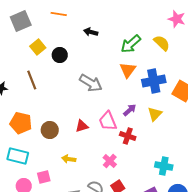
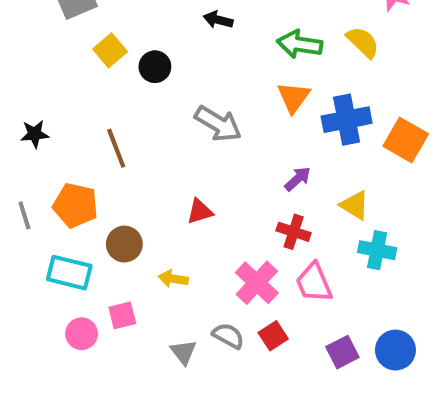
green arrow: (131, 44) -> (300, 44), turned 50
brown line: (32, 80) -> (116, 148), moved
yellow triangle: (155, 114) -> (355, 205), moved, turned -42
pink trapezoid: (108, 121) -> (314, 283), moved
brown circle: (50, 130) -> (124, 244), moved
pink cross: (110, 161) -> (257, 283), size x1.5
cyan cross: (164, 166) -> (377, 250), moved

